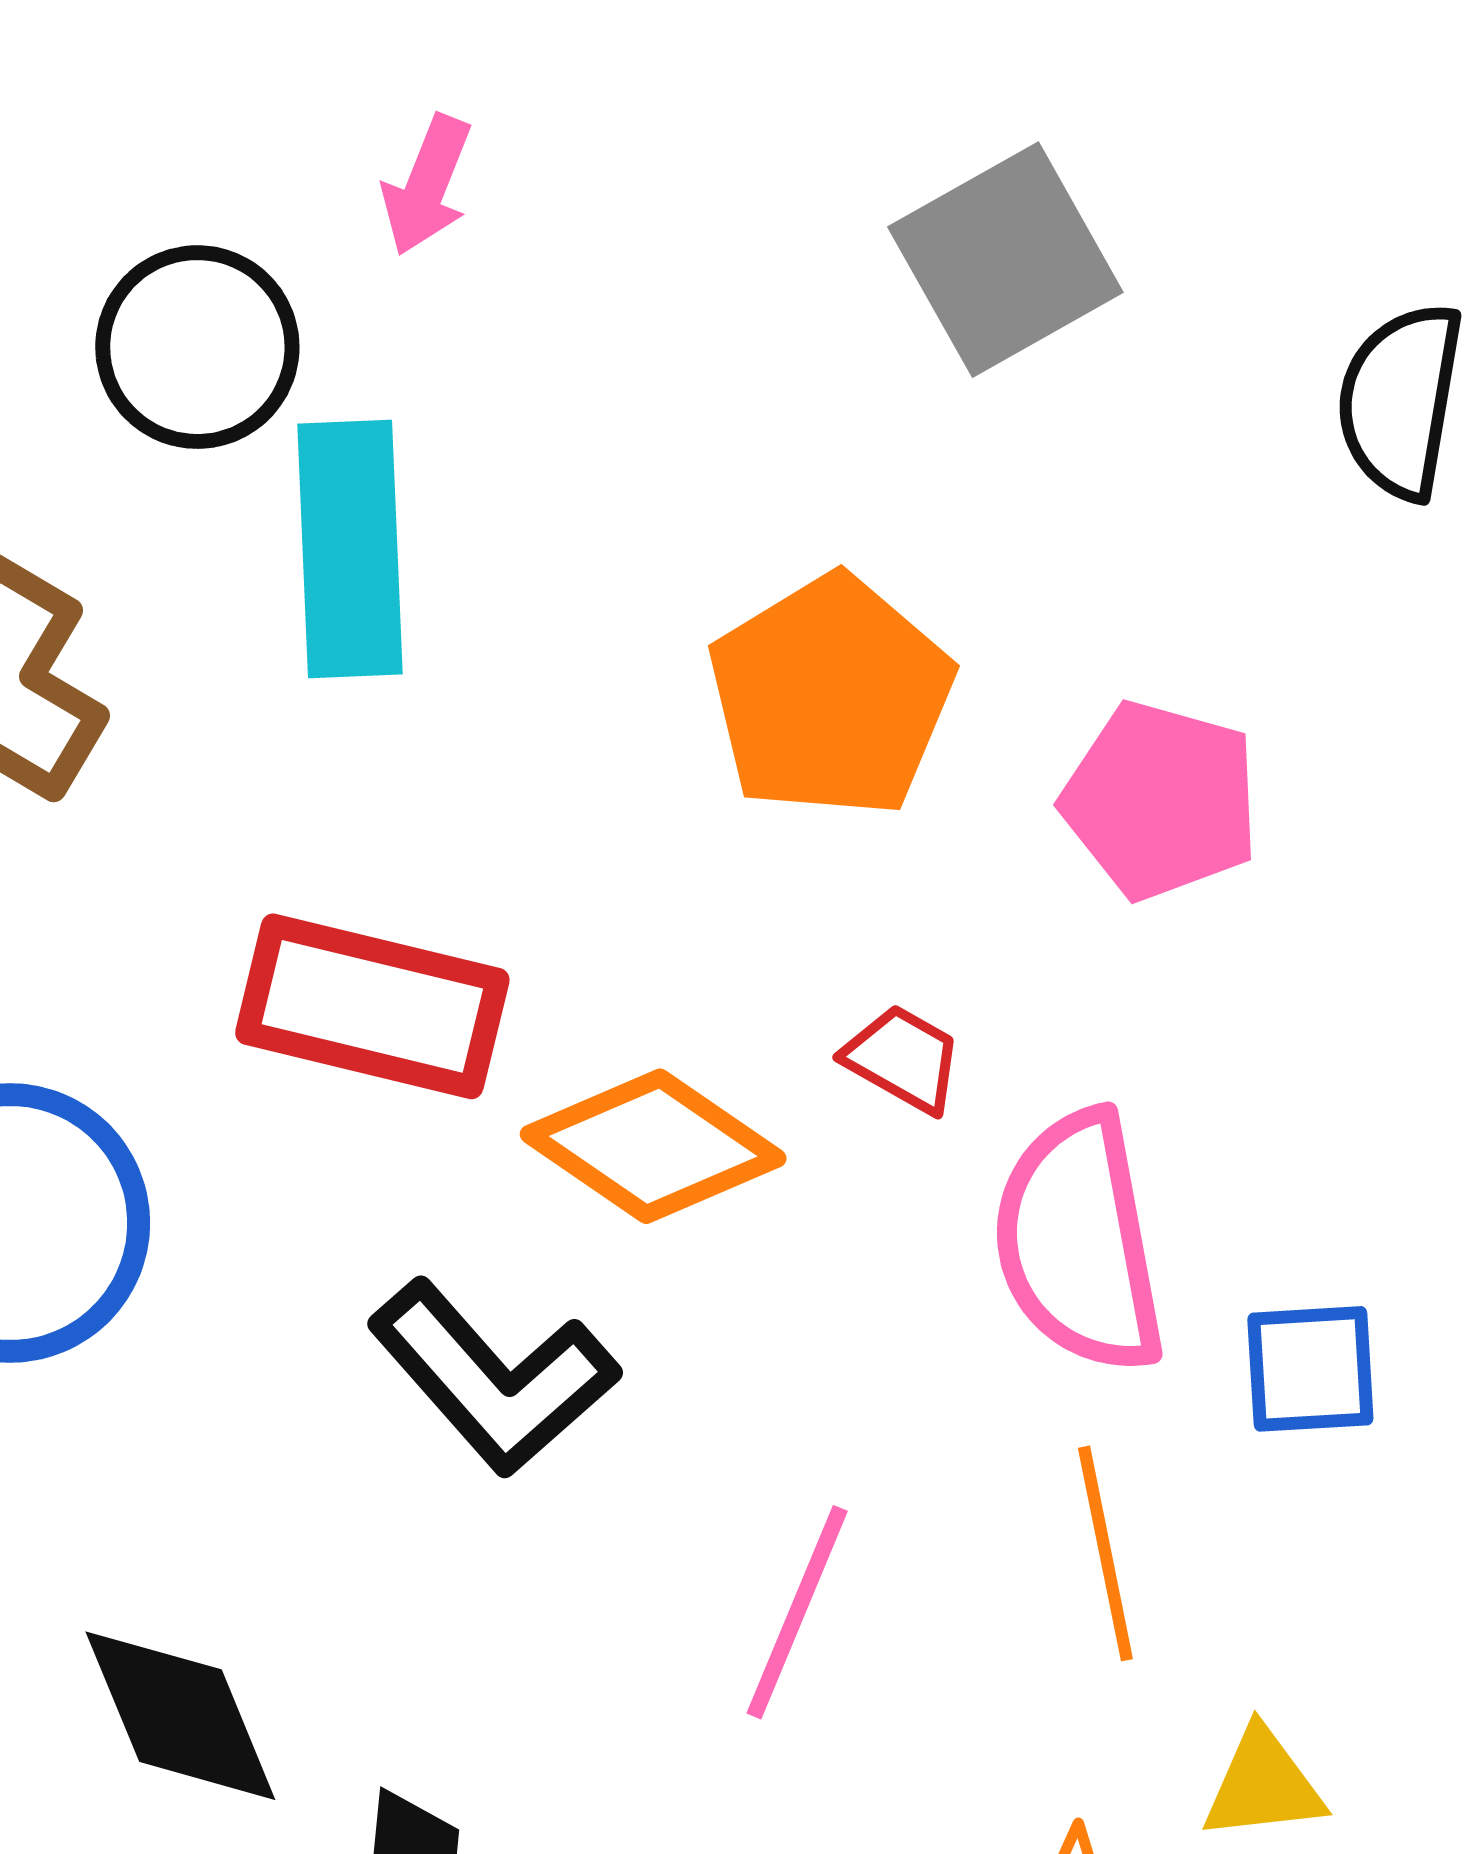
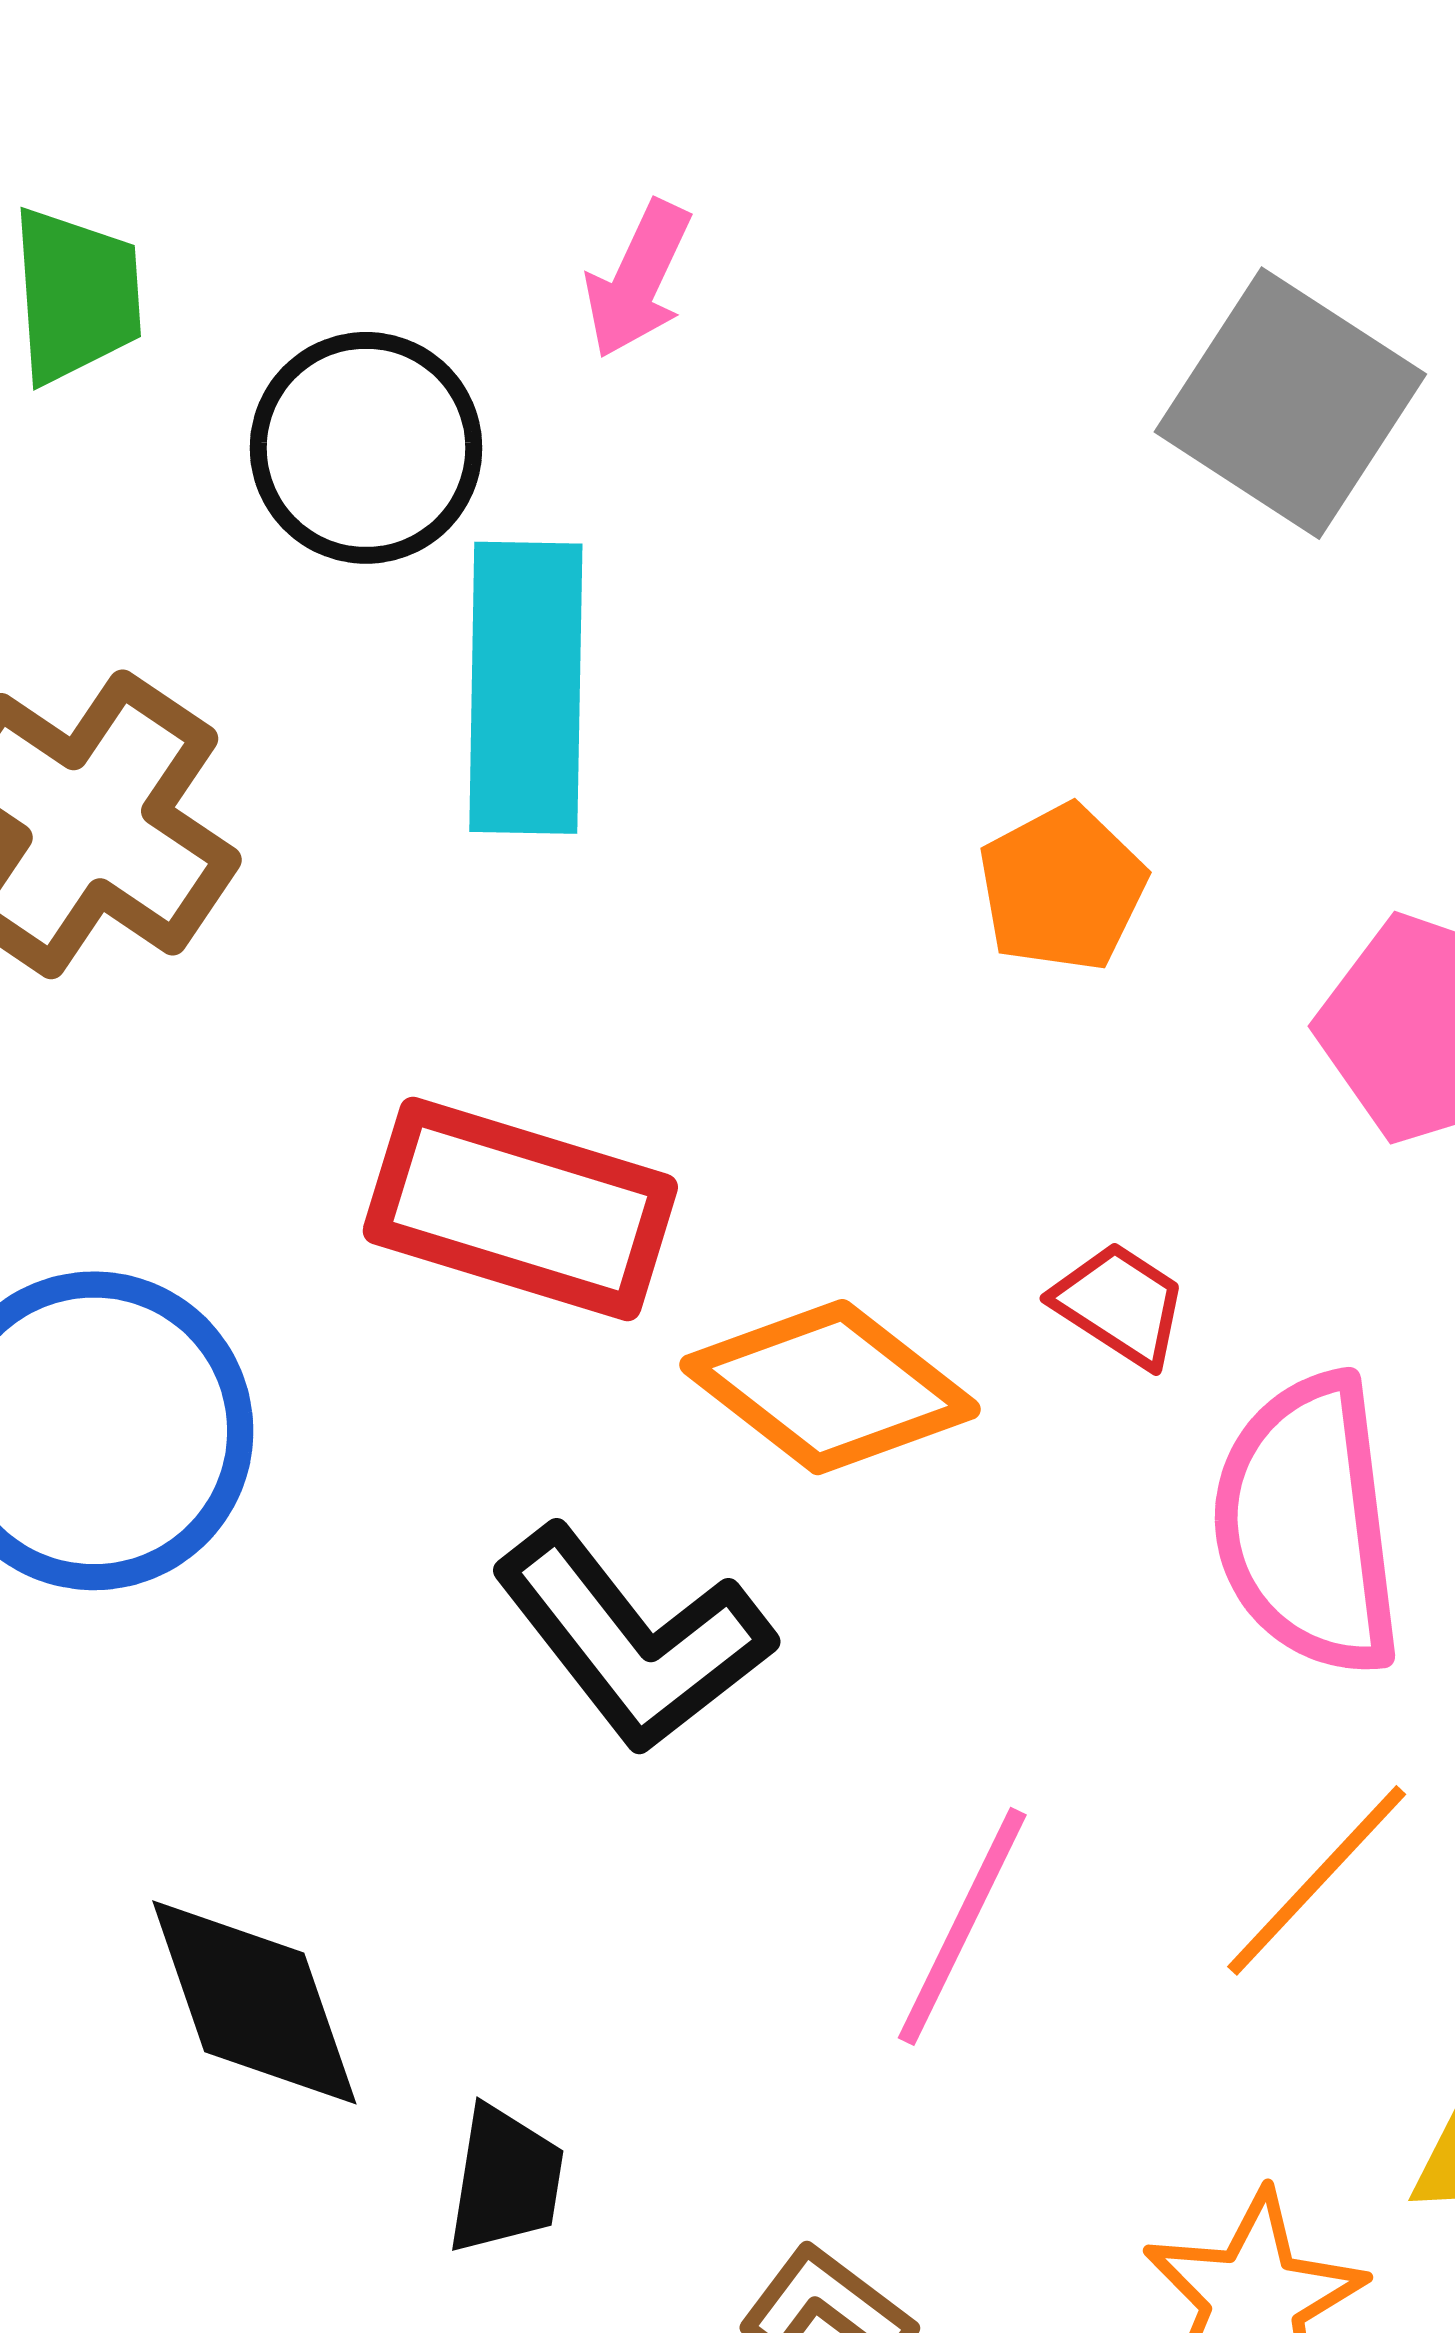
gray square: (1005, 260) -> (1290, 403), turned -31
orange pentagon: (831, 697) -> (1062, 888), size x0.6
orange line: (1105, 1553) -> (1317, 1880), turned 51

